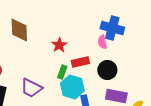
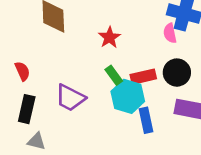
red rectangle: (80, 62) -> (143, 77), moved
green rectangle: (62, 72) -> (114, 75), turned -56

